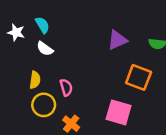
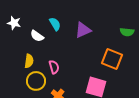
cyan semicircle: (42, 25) -> (55, 24), moved
purple triangle: (117, 40) -> (83, 30), moved

